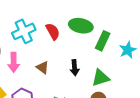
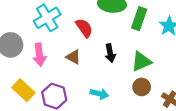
red semicircle: (53, 32) -> (84, 28), moved

